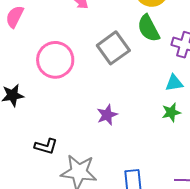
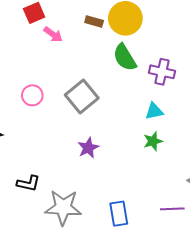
gray square: (113, 48) -> (82, 96), moved
pink circle: (55, 60) -> (32, 95), size x0.6

